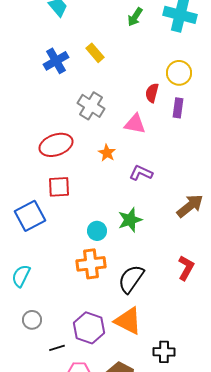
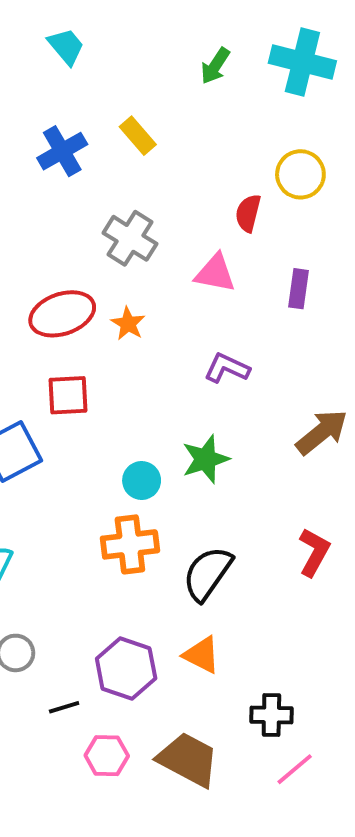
purple rectangle: (178, 108) -> (299, 289), moved
orange star: (107, 153) -> (128, 324), moved
orange triangle: (128, 321) -> (202, 655), size x0.7

